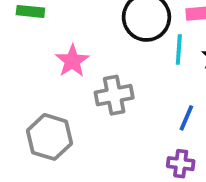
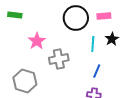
cyan line: (179, 49) -> (93, 44), moved

